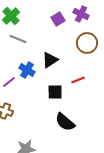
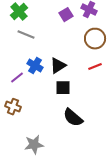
black triangle: (50, 60) -> (58, 66), moved
red line: (78, 80) -> (95, 67), moved

